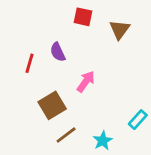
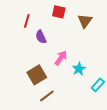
red line: (30, 63) -> (27, 21), moved
cyan star: (103, 141) -> (79, 69), moved

